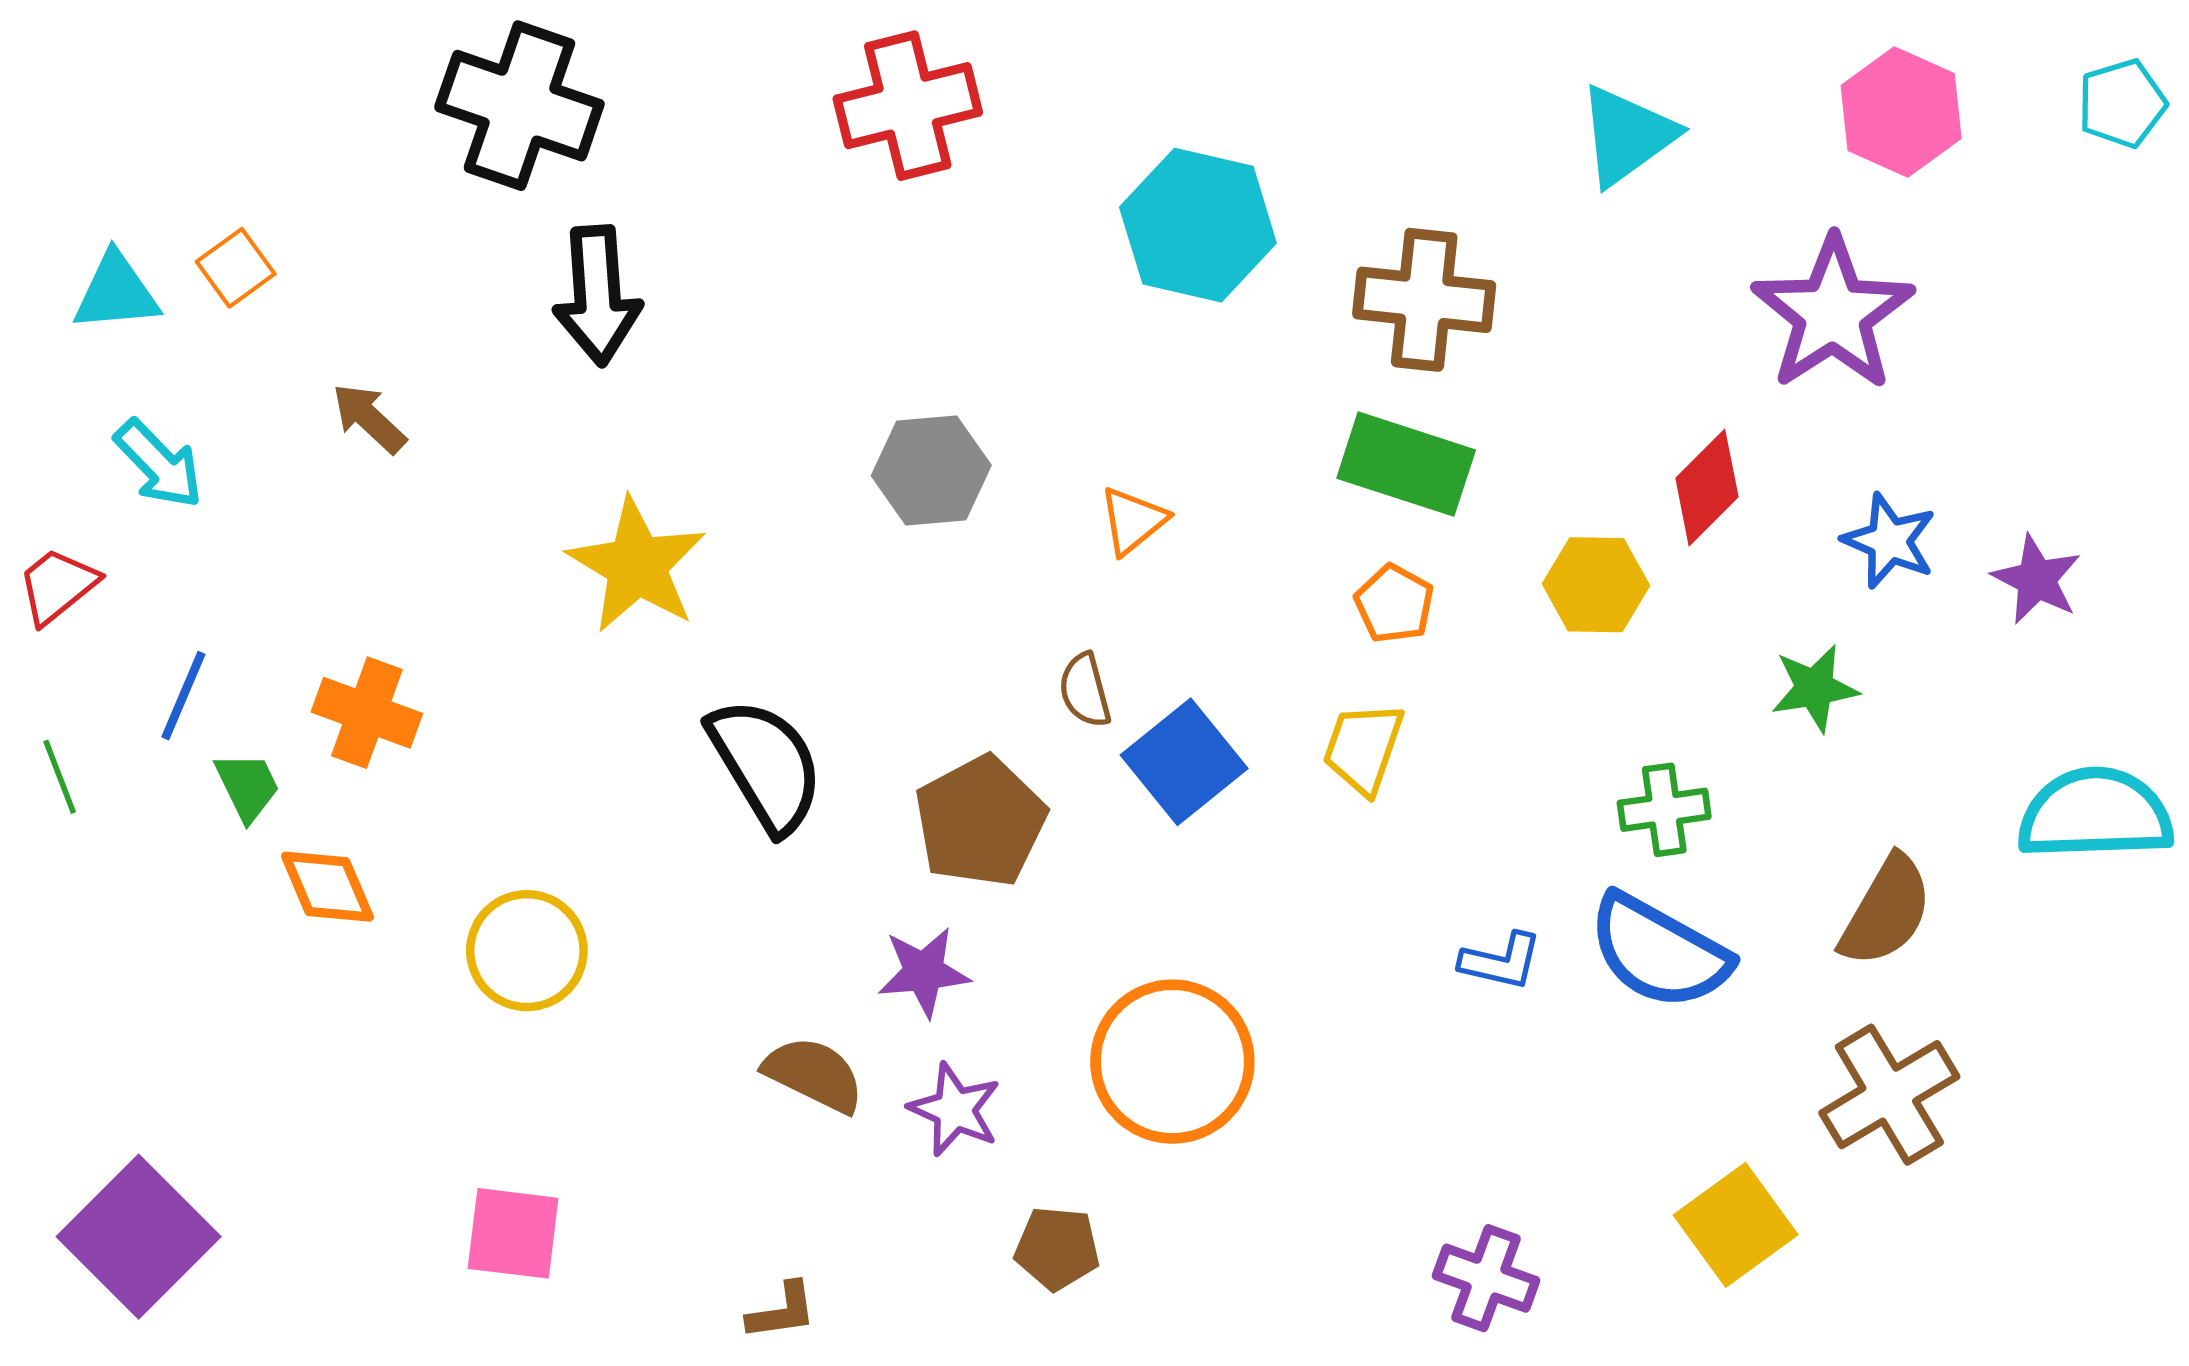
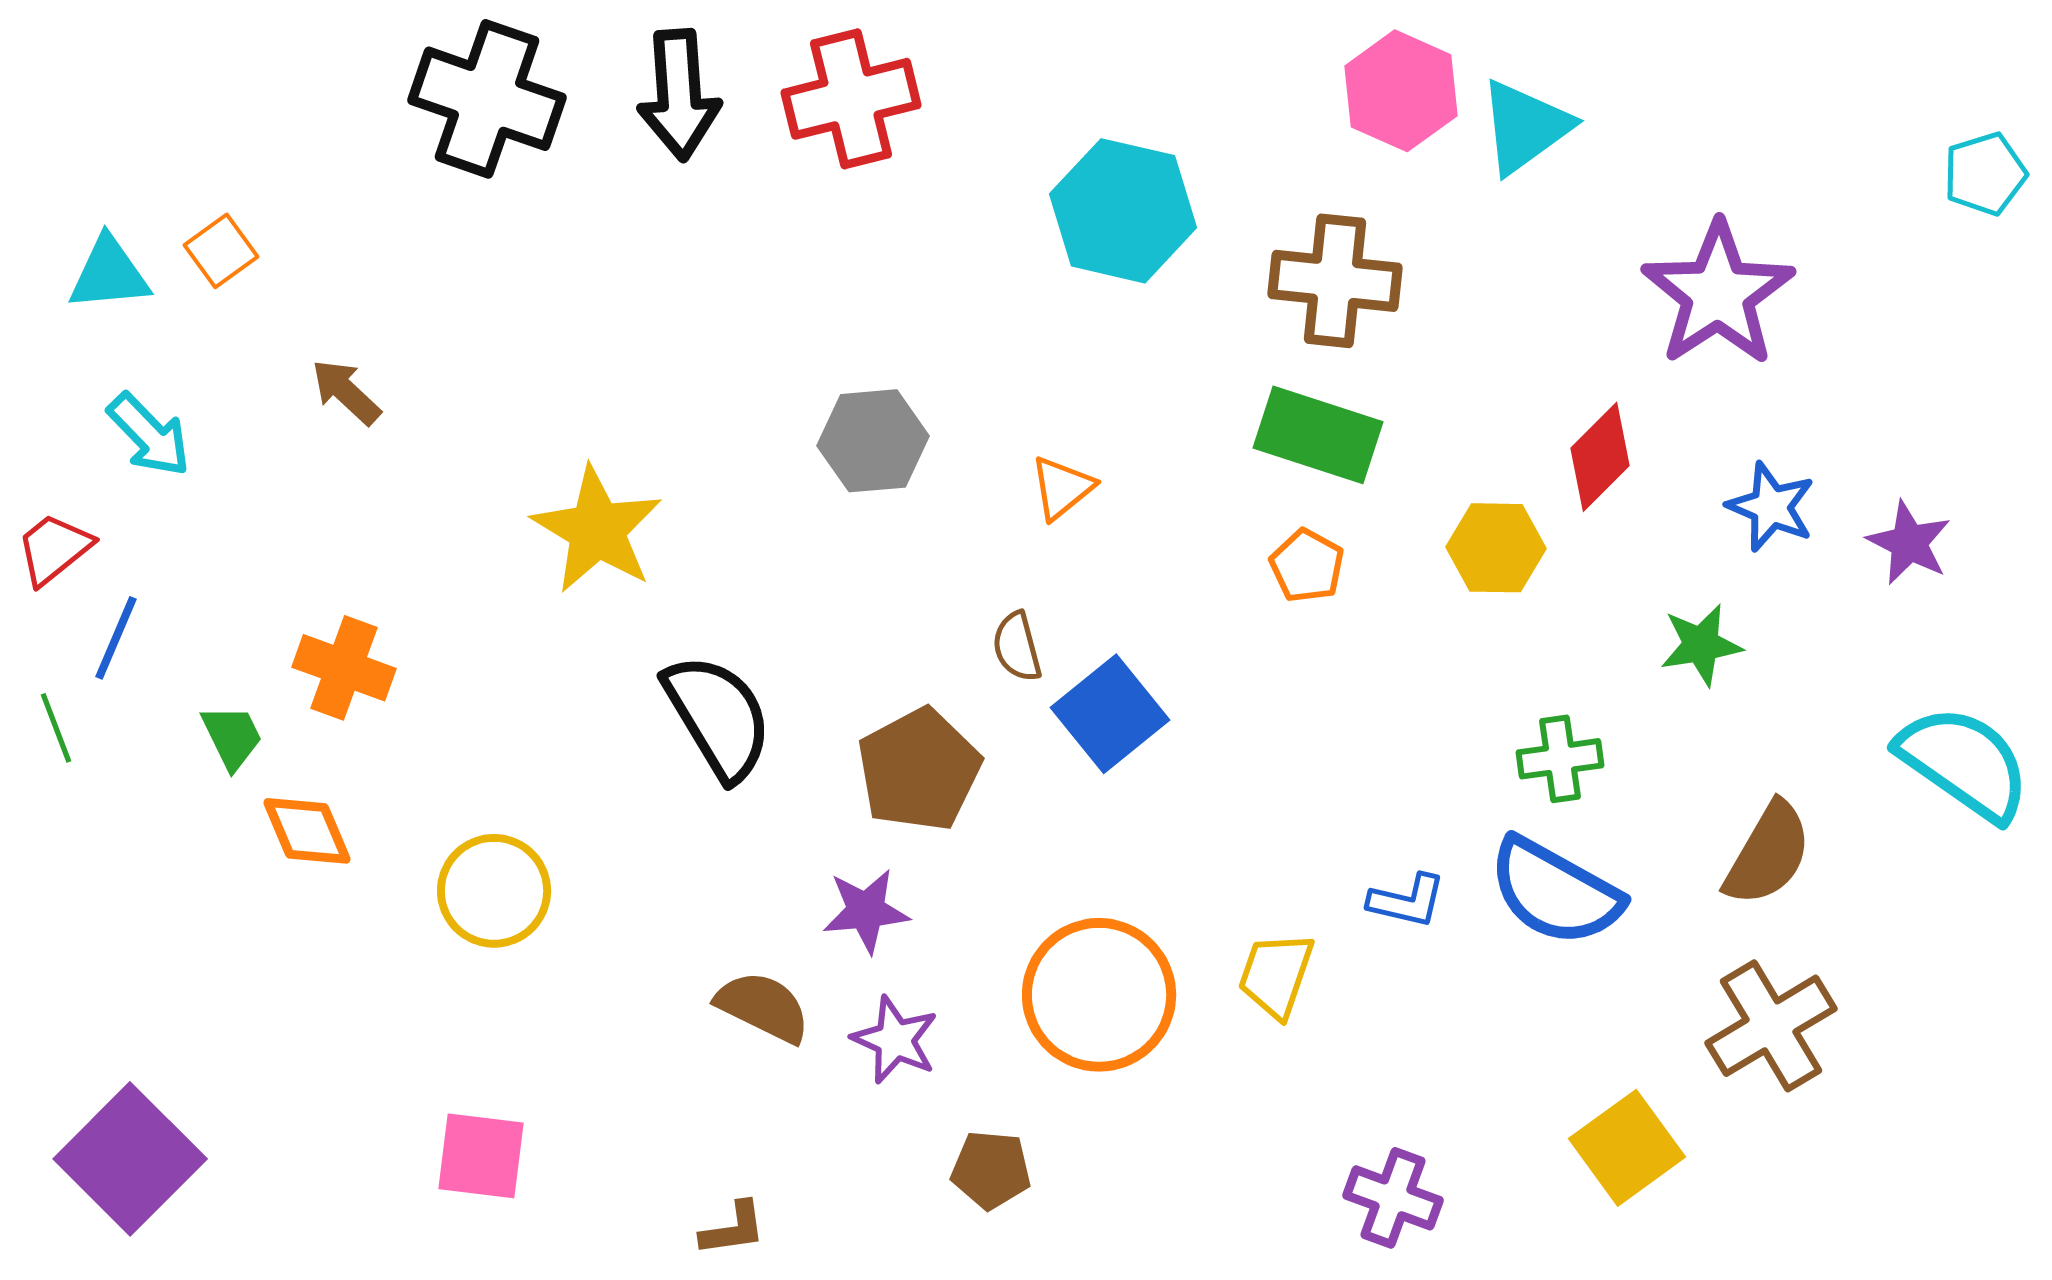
cyan pentagon: (2122, 103) -> (1985, 174), moved
pink hexagon: (1901, 112) -> (1401, 91), moved
black arrow: (597, 296) -> (679, 95), moved
blue line: (183, 696) -> (116, 638), moved
yellow trapezoid: (1363, 748) -> (1276, 975), moved
cyan semicircle: (2095, 814) -> (1964, 763), turned 37

